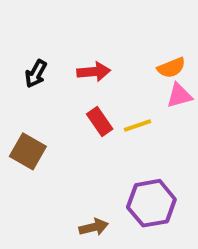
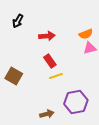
black arrow: (36, 74) -> (18, 21), moved
yellow line: (137, 125) -> (56, 76), moved

